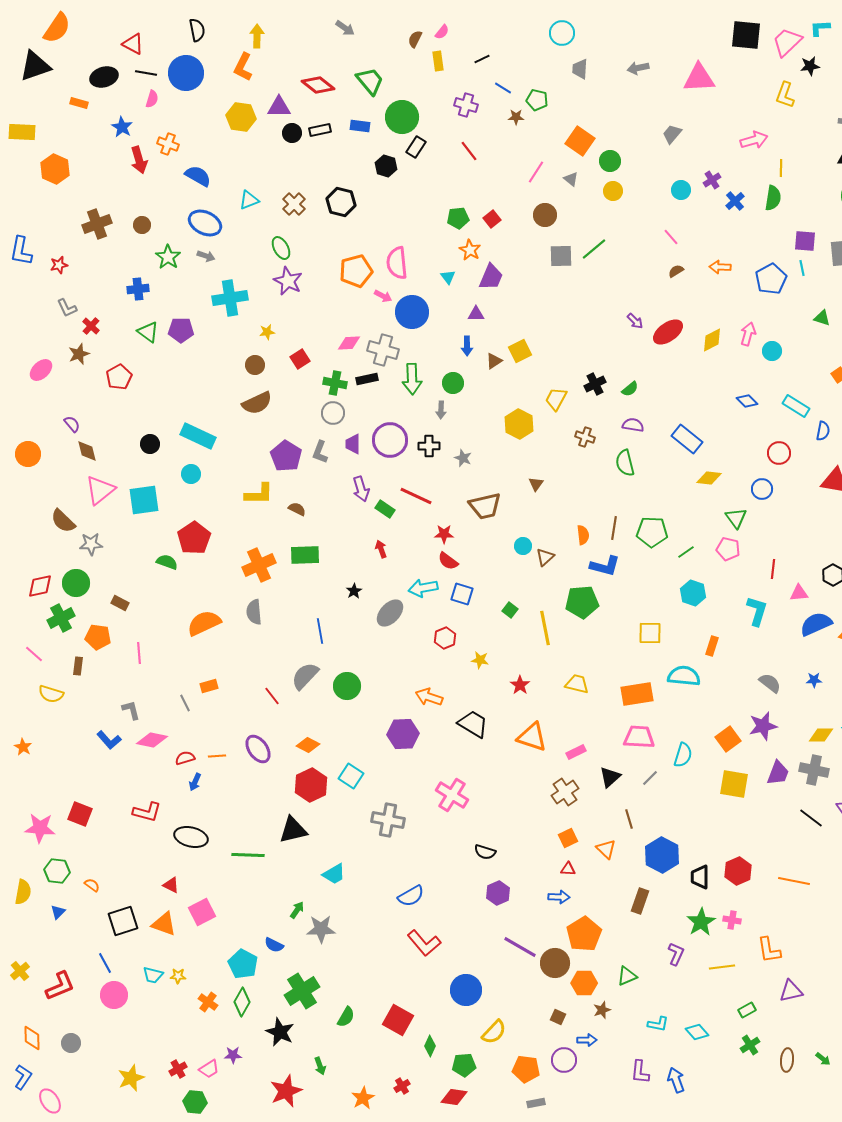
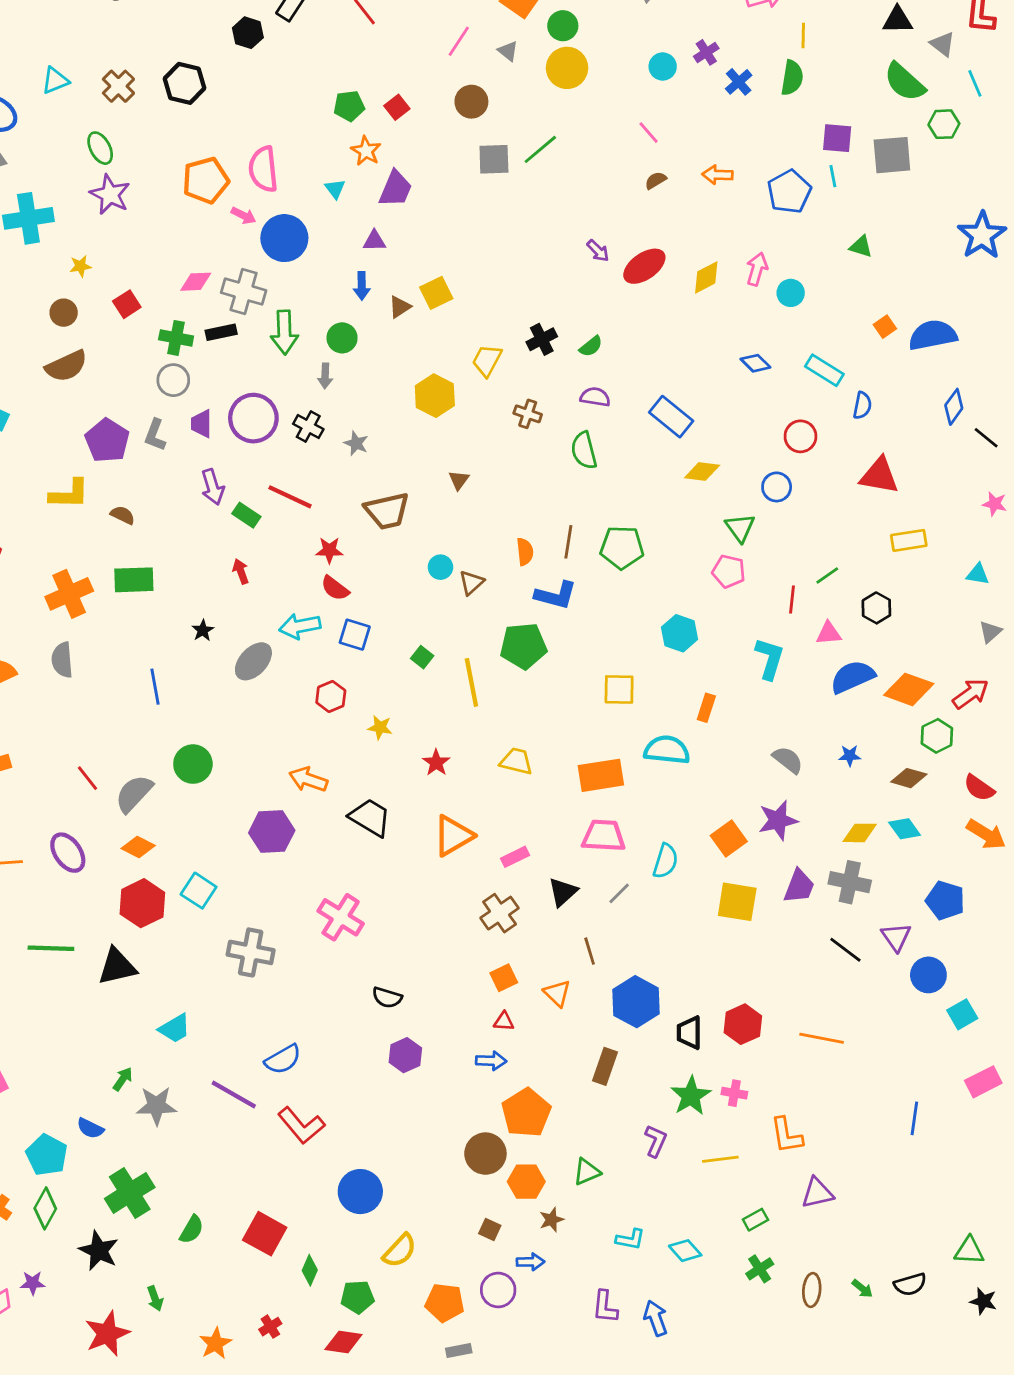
yellow circle: (613, 191) -> (567, 68), size x1.5
black cross: (429, 446) -> (308, 427), turned 30
green line: (686, 552) -> (827, 576), moved
gray semicircle: (305, 676) -> (134, 794), moved
orange triangle: (532, 737) -> (453, 836), turned -48
green line: (248, 855) -> (51, 948), moved
purple line: (520, 947) -> (234, 1094), moved

